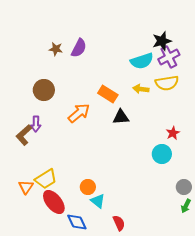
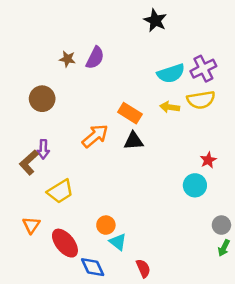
black star: (162, 41) -> (155, 20), moved, turned -30
brown circle: (44, 90) -> (42, 99), moved
black triangle: (121, 117) -> (134, 141), moved
yellow trapezoid: (46, 179) -> (60, 191), moved

